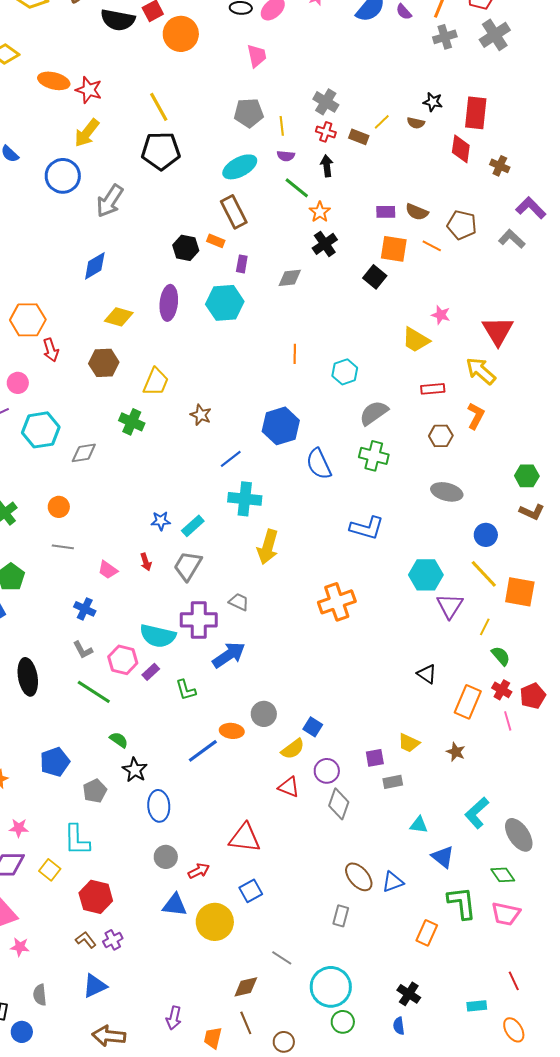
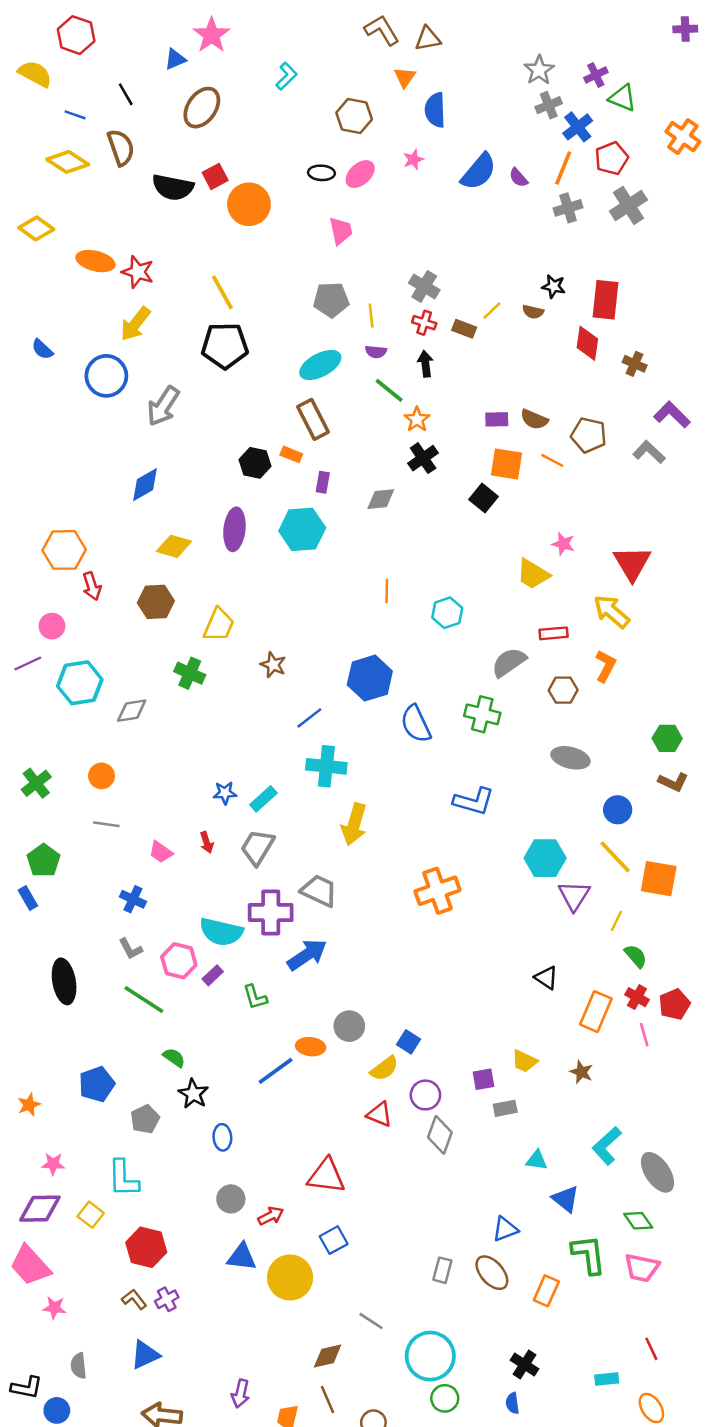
gray semicircle: (374, 413) -> (509, 662), moved
gray trapezoid: (239, 602) -> (319, 891), size x1.5
blue ellipse: (159, 806) -> (222, 1137), size x0.7
brown ellipse: (359, 877) -> (492, 1273), moved

